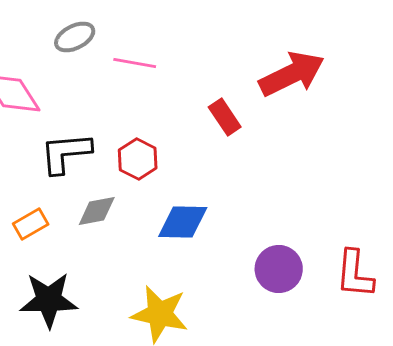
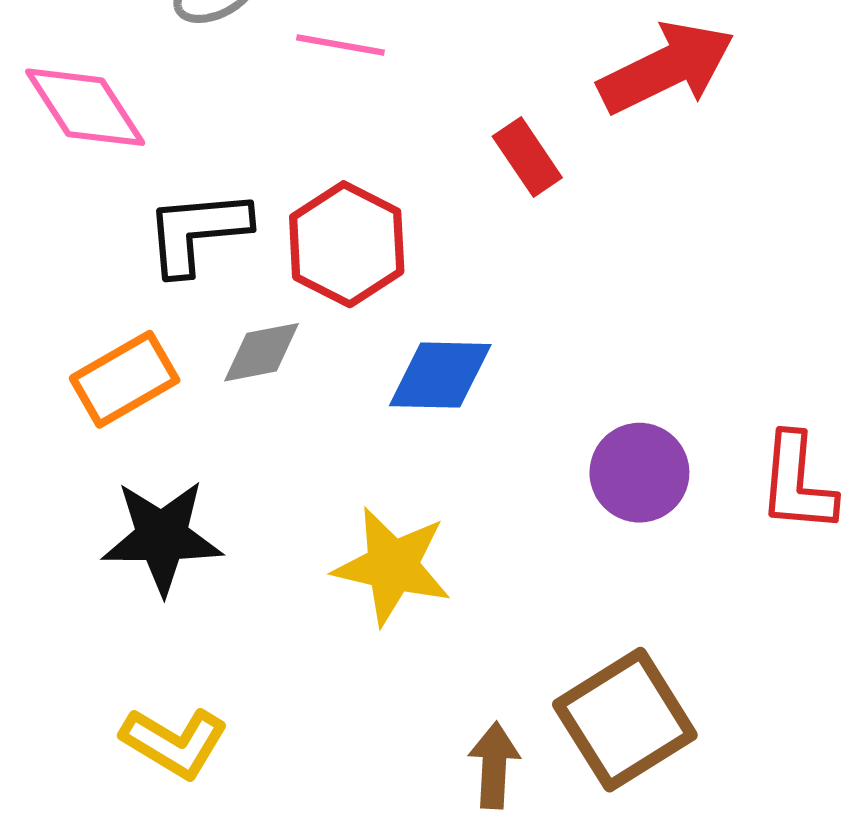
red hexagon: (138, 159) -> (347, 244), size x1.4
orange rectangle: (31, 224) -> (125, 379), size x1.4

